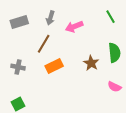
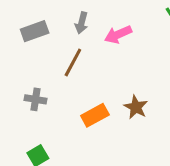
brown star: (91, 63) -> (136, 107), moved
orange rectangle: (54, 66) -> (95, 115), moved

